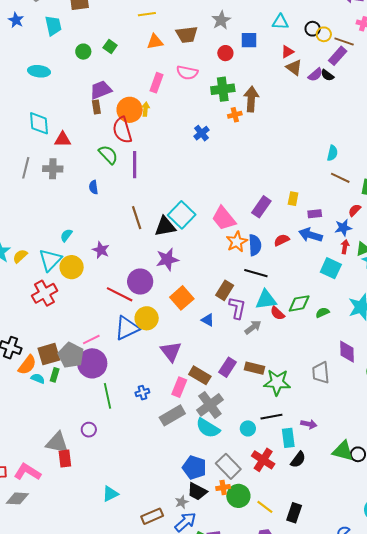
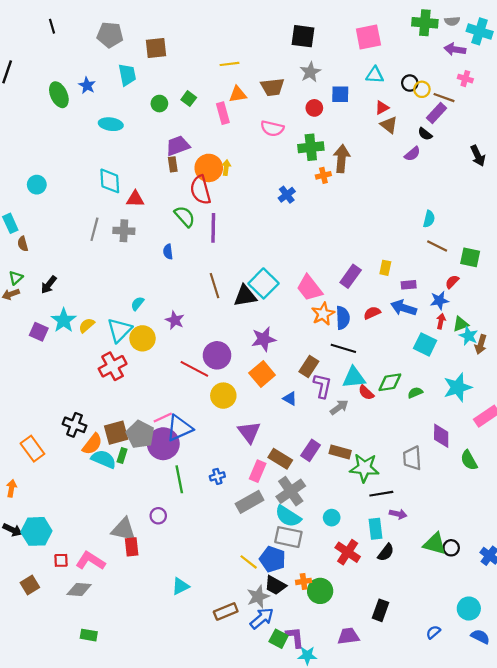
blue star: (16, 20) -> (87, 85), moved
purple semicircle: (315, 75) -> (412, 154), moved
pink rectangle: (157, 83) -> (223, 113), moved, turned -36
purple star: (167, 259) -> (264, 339), moved
blue triangle: (127, 328) -> (179, 428), moved
cyan semicircle: (38, 379) -> (104, 459), size x1.6
black line: (271, 417) -> (381, 494), moved
gray rectangle: (228, 466) -> (288, 537), moved, turned -35
gray star: (182, 502) -> (258, 597), size x1.5
yellow line: (265, 507) -> (249, 562), moved

